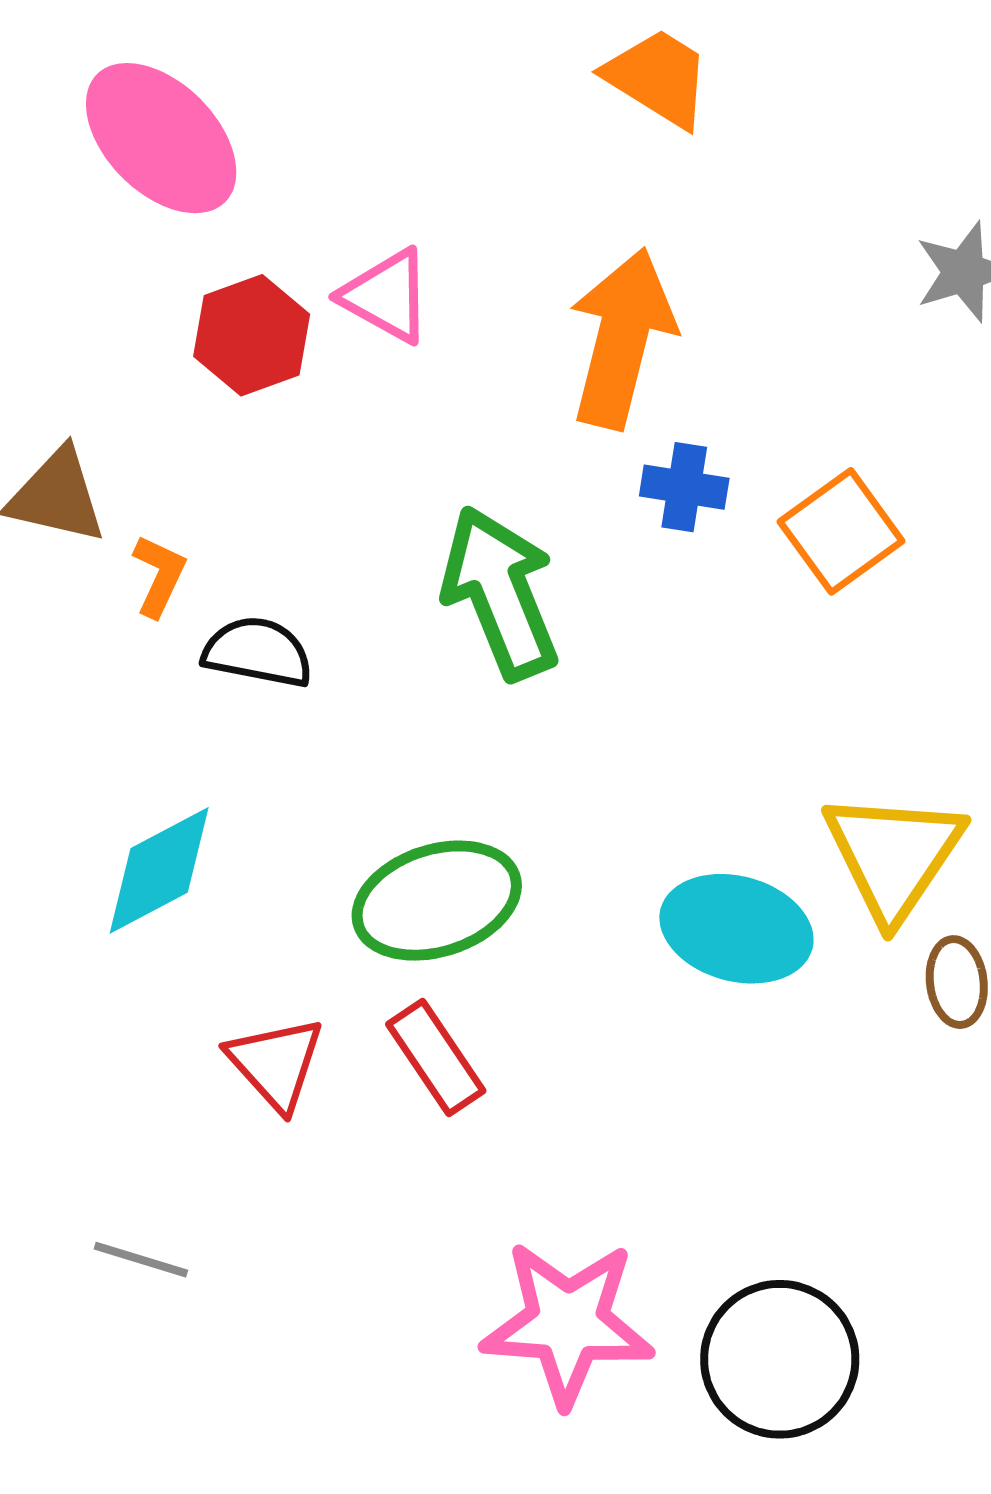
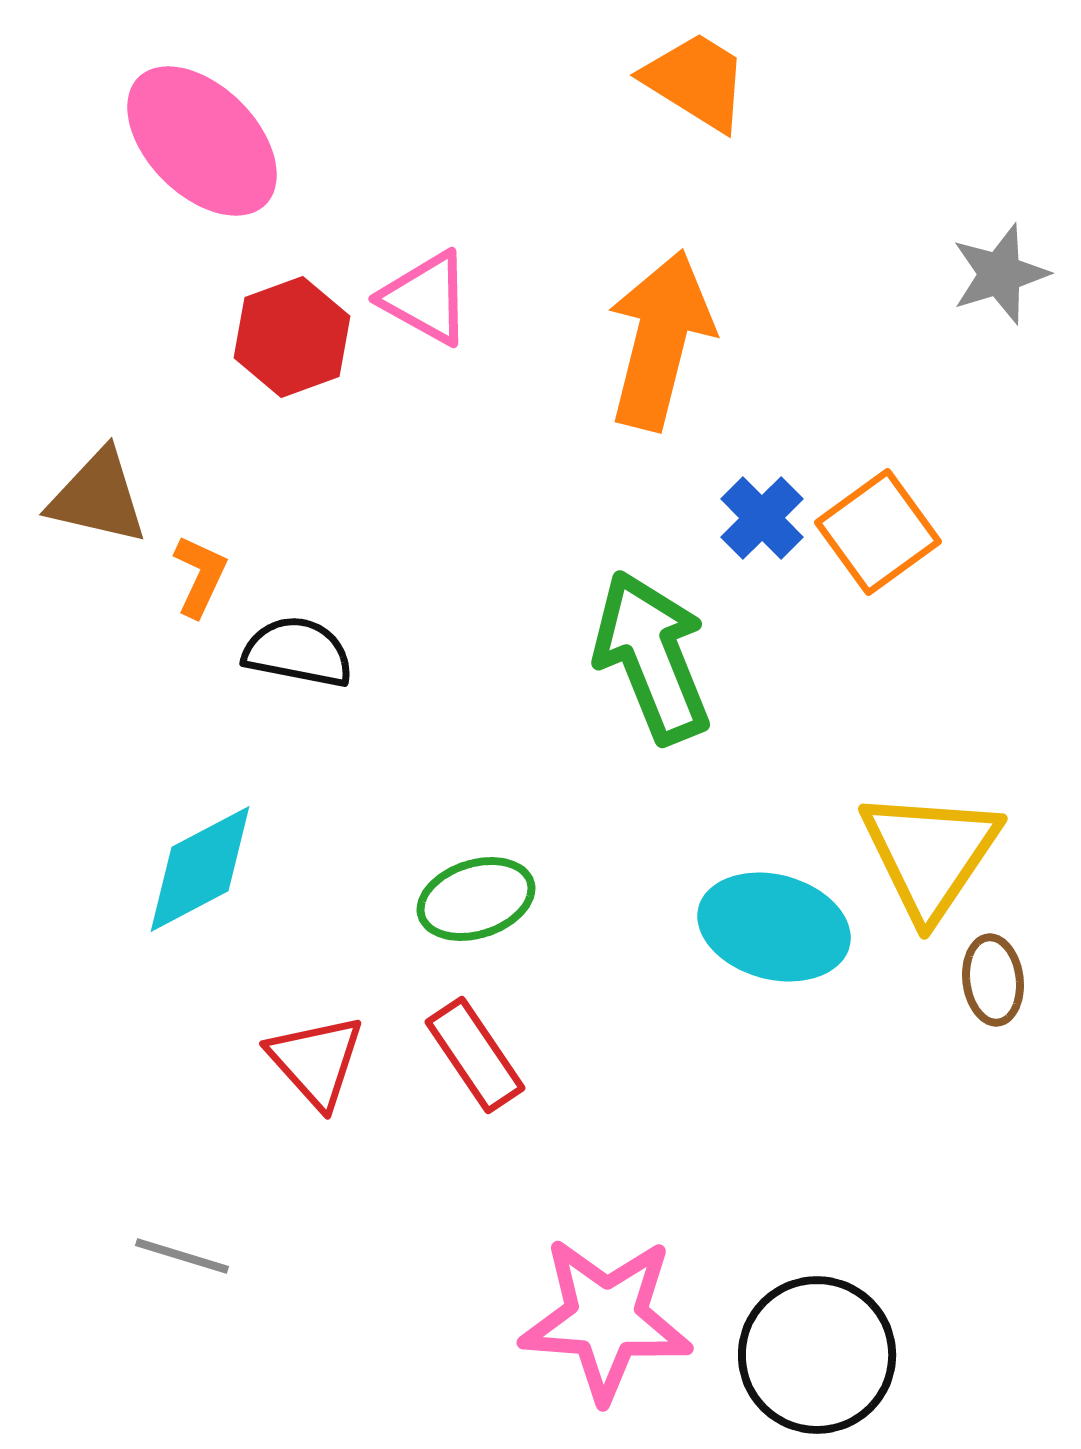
blue cross: (684, 487) -> (762, 518), moved, turned 36
green arrow: (500, 593) -> (652, 657), moved
green ellipse: (437, 901) -> (476, 899), size x0.7

